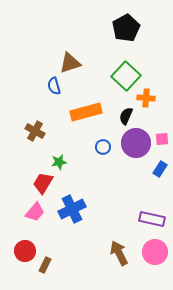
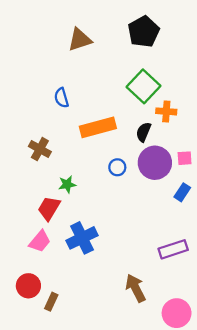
brown triangle: (70, 63) -> (80, 40), moved
purple rectangle: (152, 219) -> (173, 249), turned -30
pink circle: (155, 252) -> (177, 313), moved

